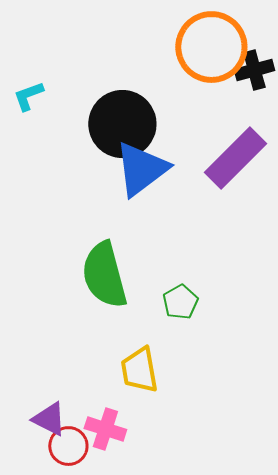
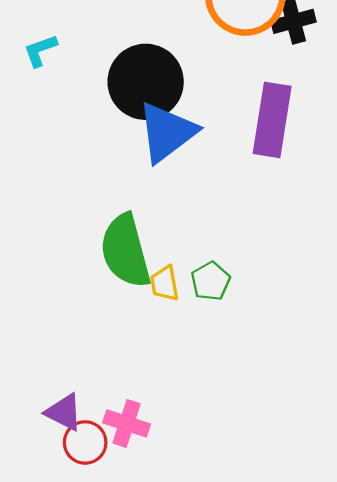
purple rectangle: (235, 158) -> (272, 120), turned -36
yellow trapezoid: (139, 370) -> (165, 283), moved, size x0.7

